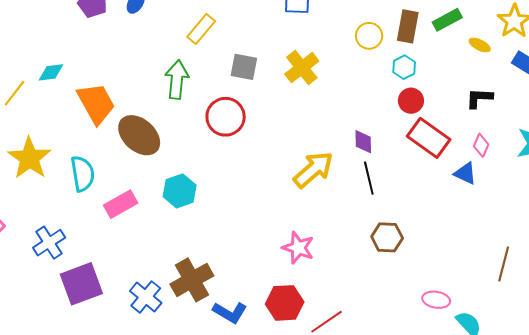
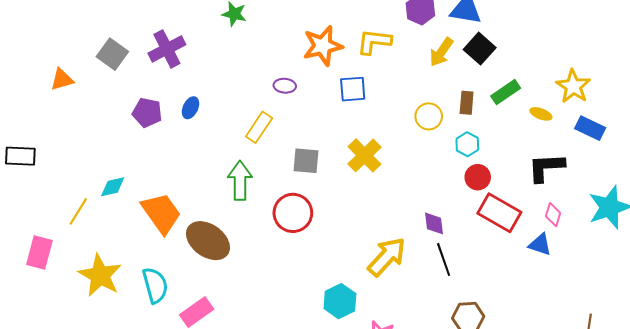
brown rectangle: (408, 26) -> (467, 103), size x0.7
black L-shape: (479, 98) -> (546, 167), size x1.4
cyan hexagon: (180, 191) -> (340, 301), moved

